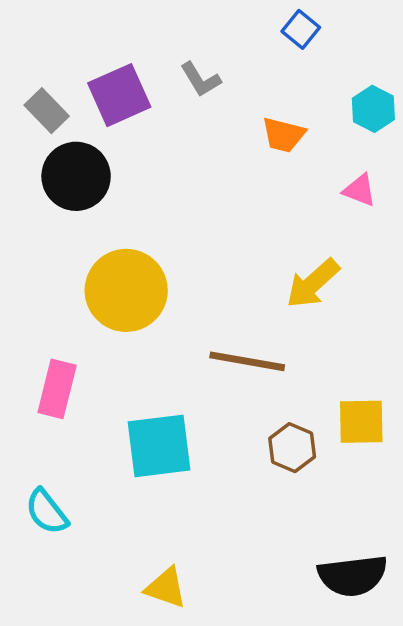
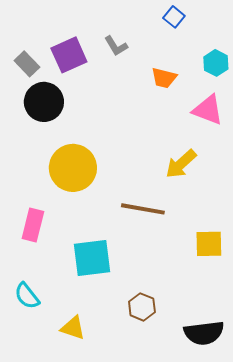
pink triangle: (360, 190) -> (208, 110), size x1.6
brown hexagon: (292, 448) -> (142, 307), moved
yellow triangle: (166, 588) -> (73, 328), moved

